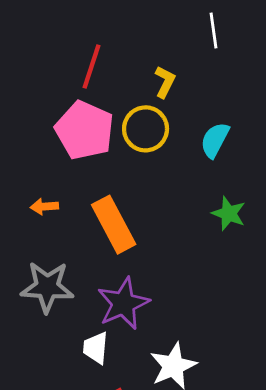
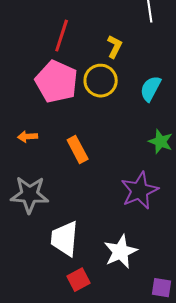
orange rectangle: (114, 225) -> (78, 150), size x0.7
purple star: (123, 304) -> (140, 191), moved
white trapezoid: (96, 348) -> (65, 239), size x1.5

